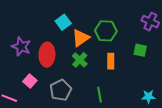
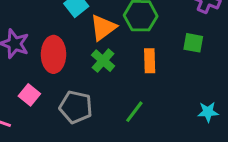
gray pentagon: (61, 90) -> (76, 107), turned -30
green line: (99, 95) -> (134, 112), turned 49

